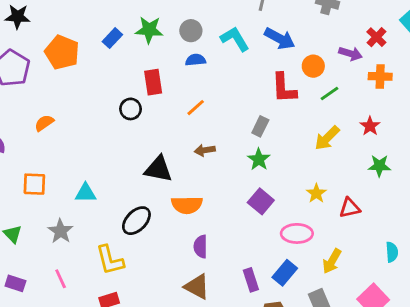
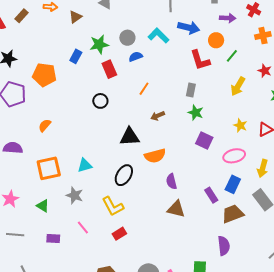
purple arrow: (350, 54) -> (228, 18), moved
red rectangle: (153, 82) -> (109, 69), moved
orange square: (34, 184) -> (49, 168), size x1.4

